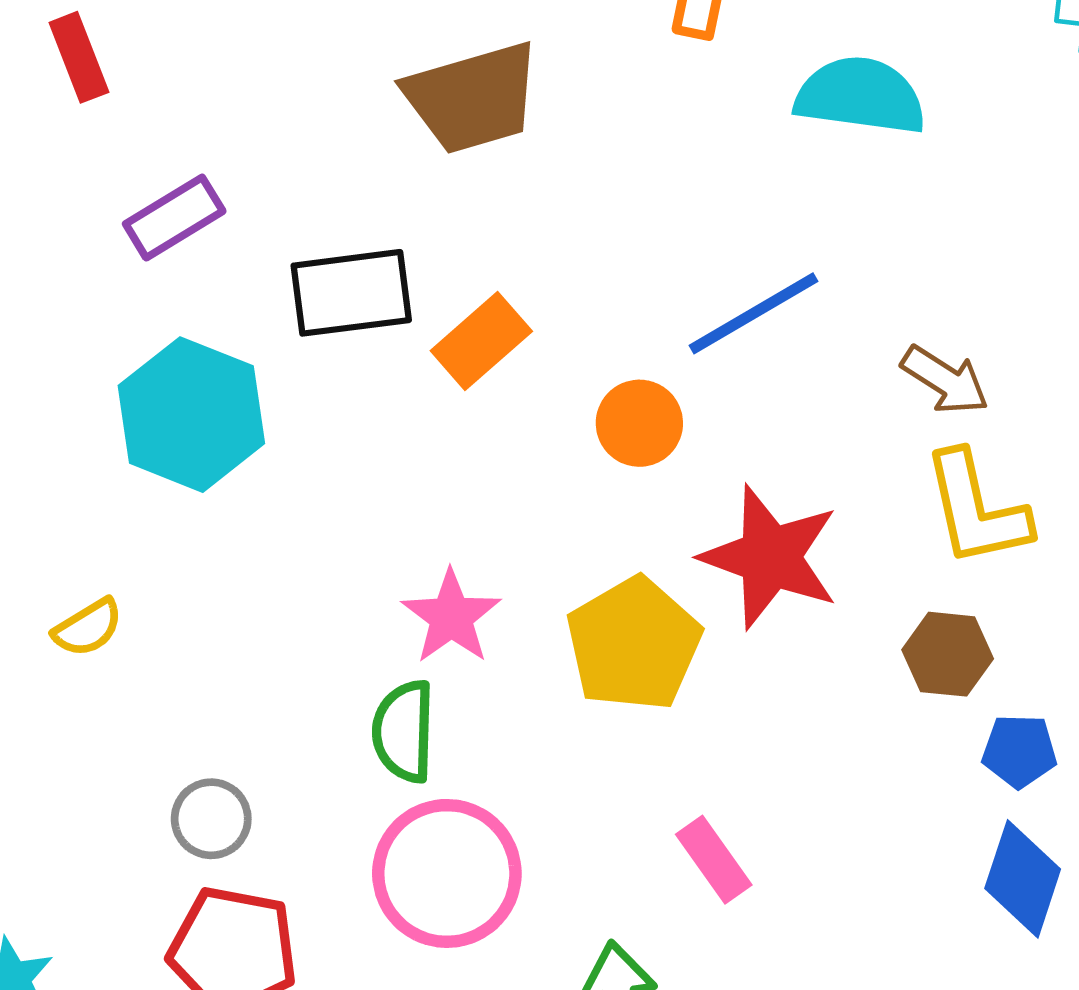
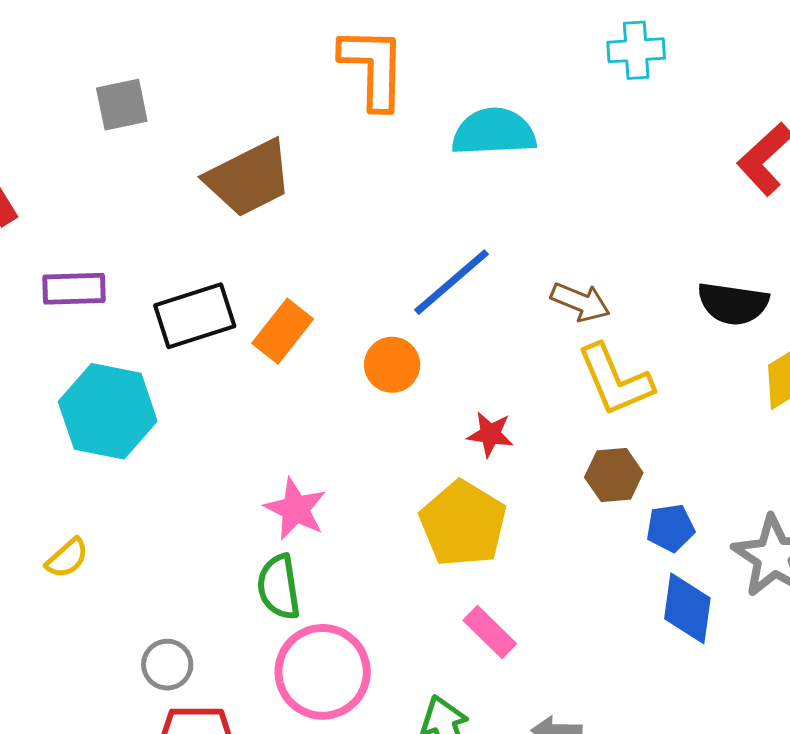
purple rectangle: (174, 218) -> (74, 289), turned 40
red star: (770, 557) -> (490, 434), size x0.5
yellow pentagon: (634, 644) -> (463, 524), moved

